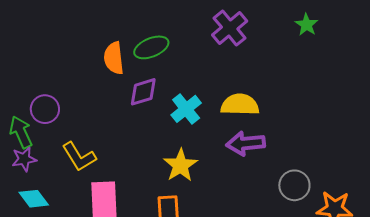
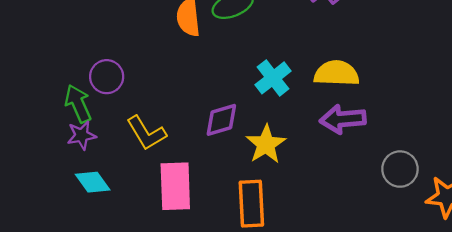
purple diamond: (143, 92) -> (221, 120), moved

